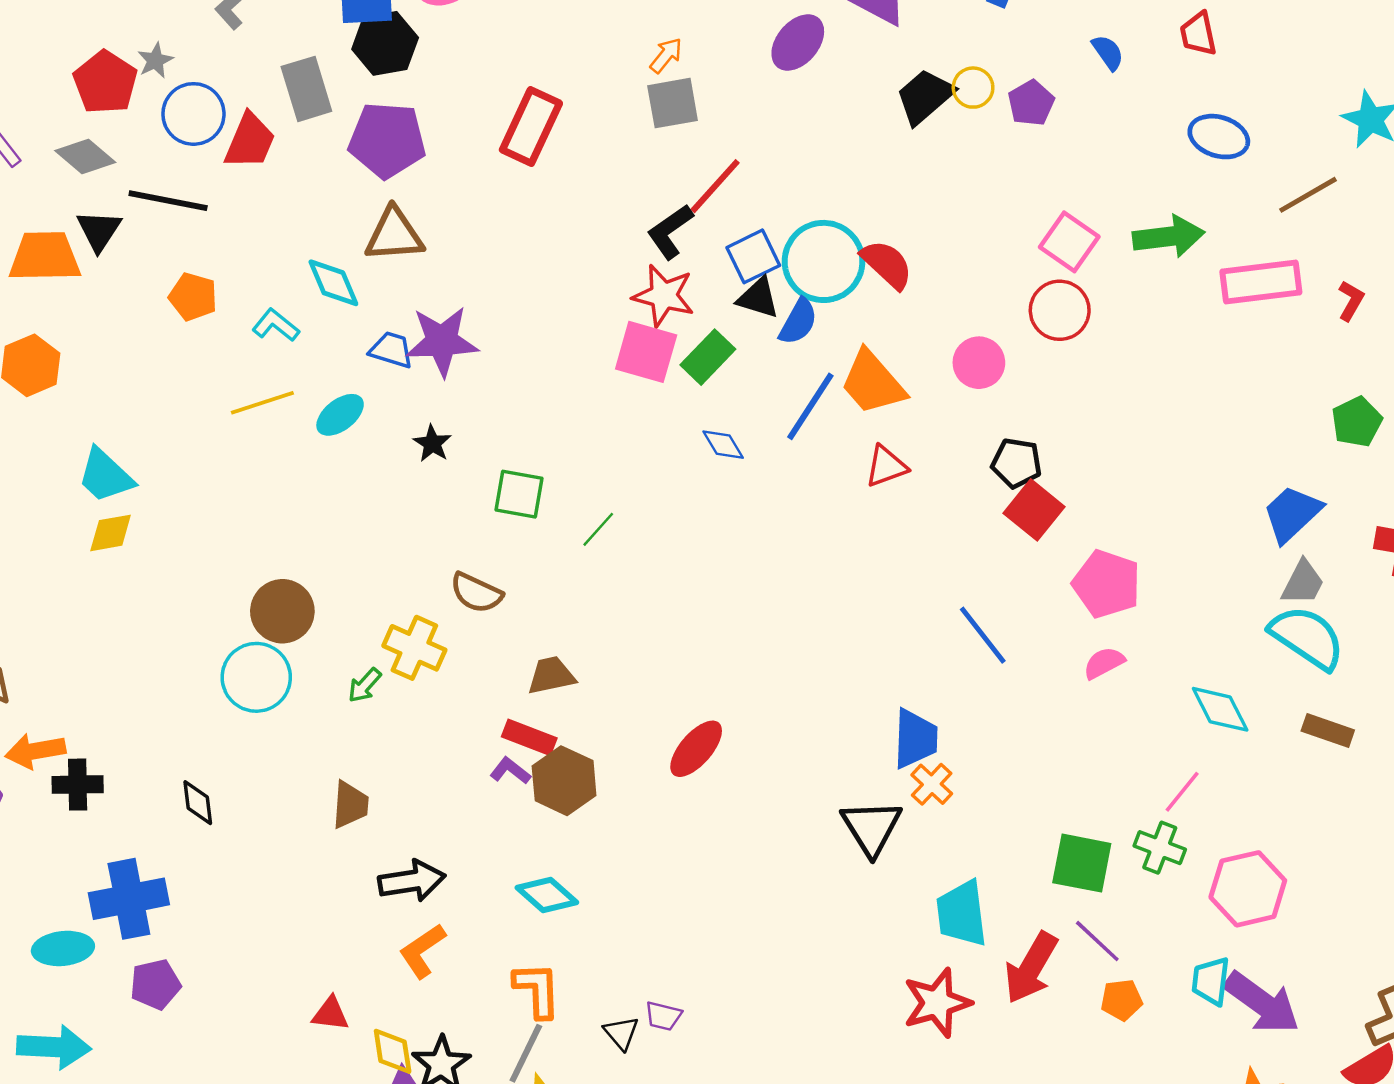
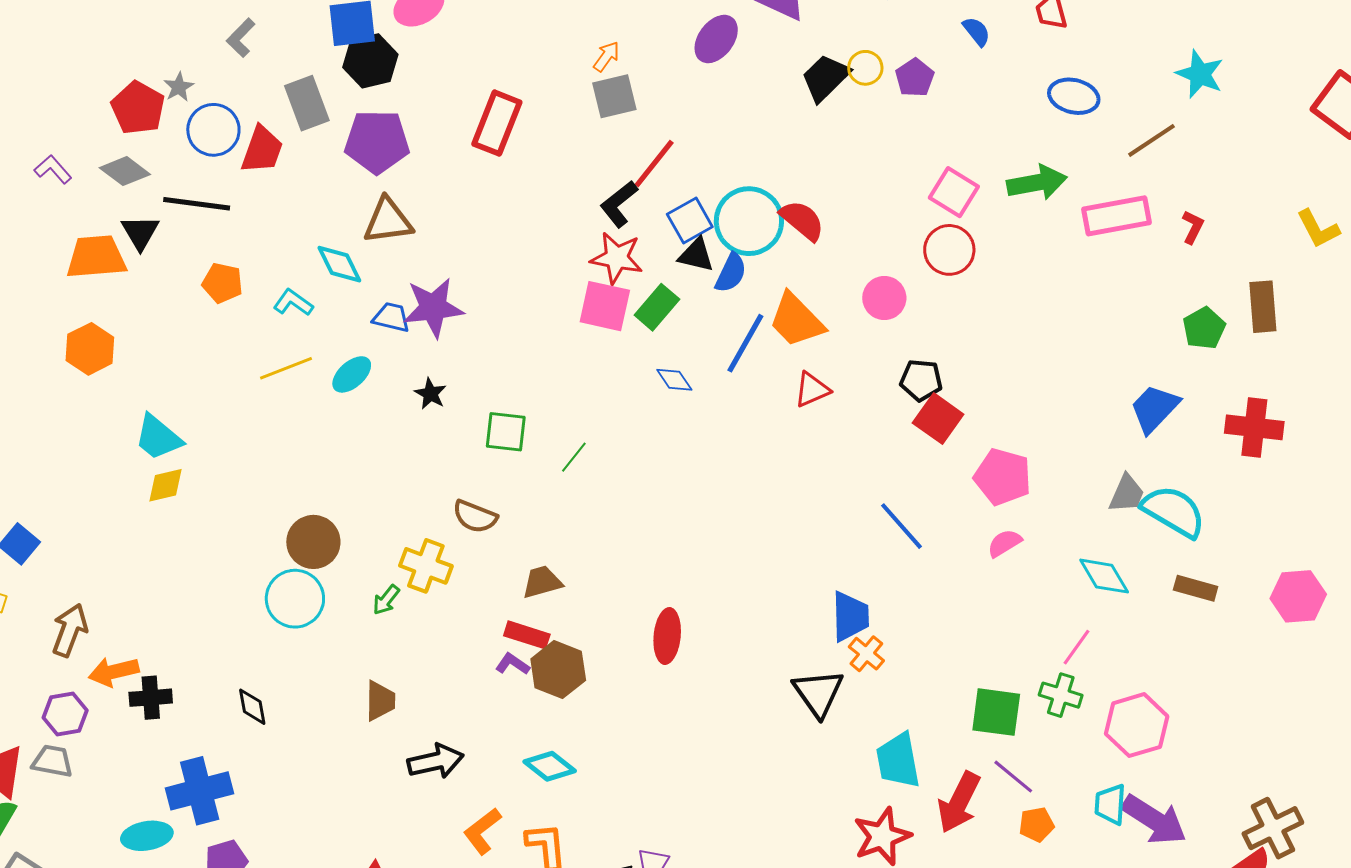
gray trapezoid: (1303, 583) -> (1127, 494), moved
red ellipse: (696, 749) -> (667, 636), turned -32
orange L-shape: (422, 951) -> (482, 831), moved

